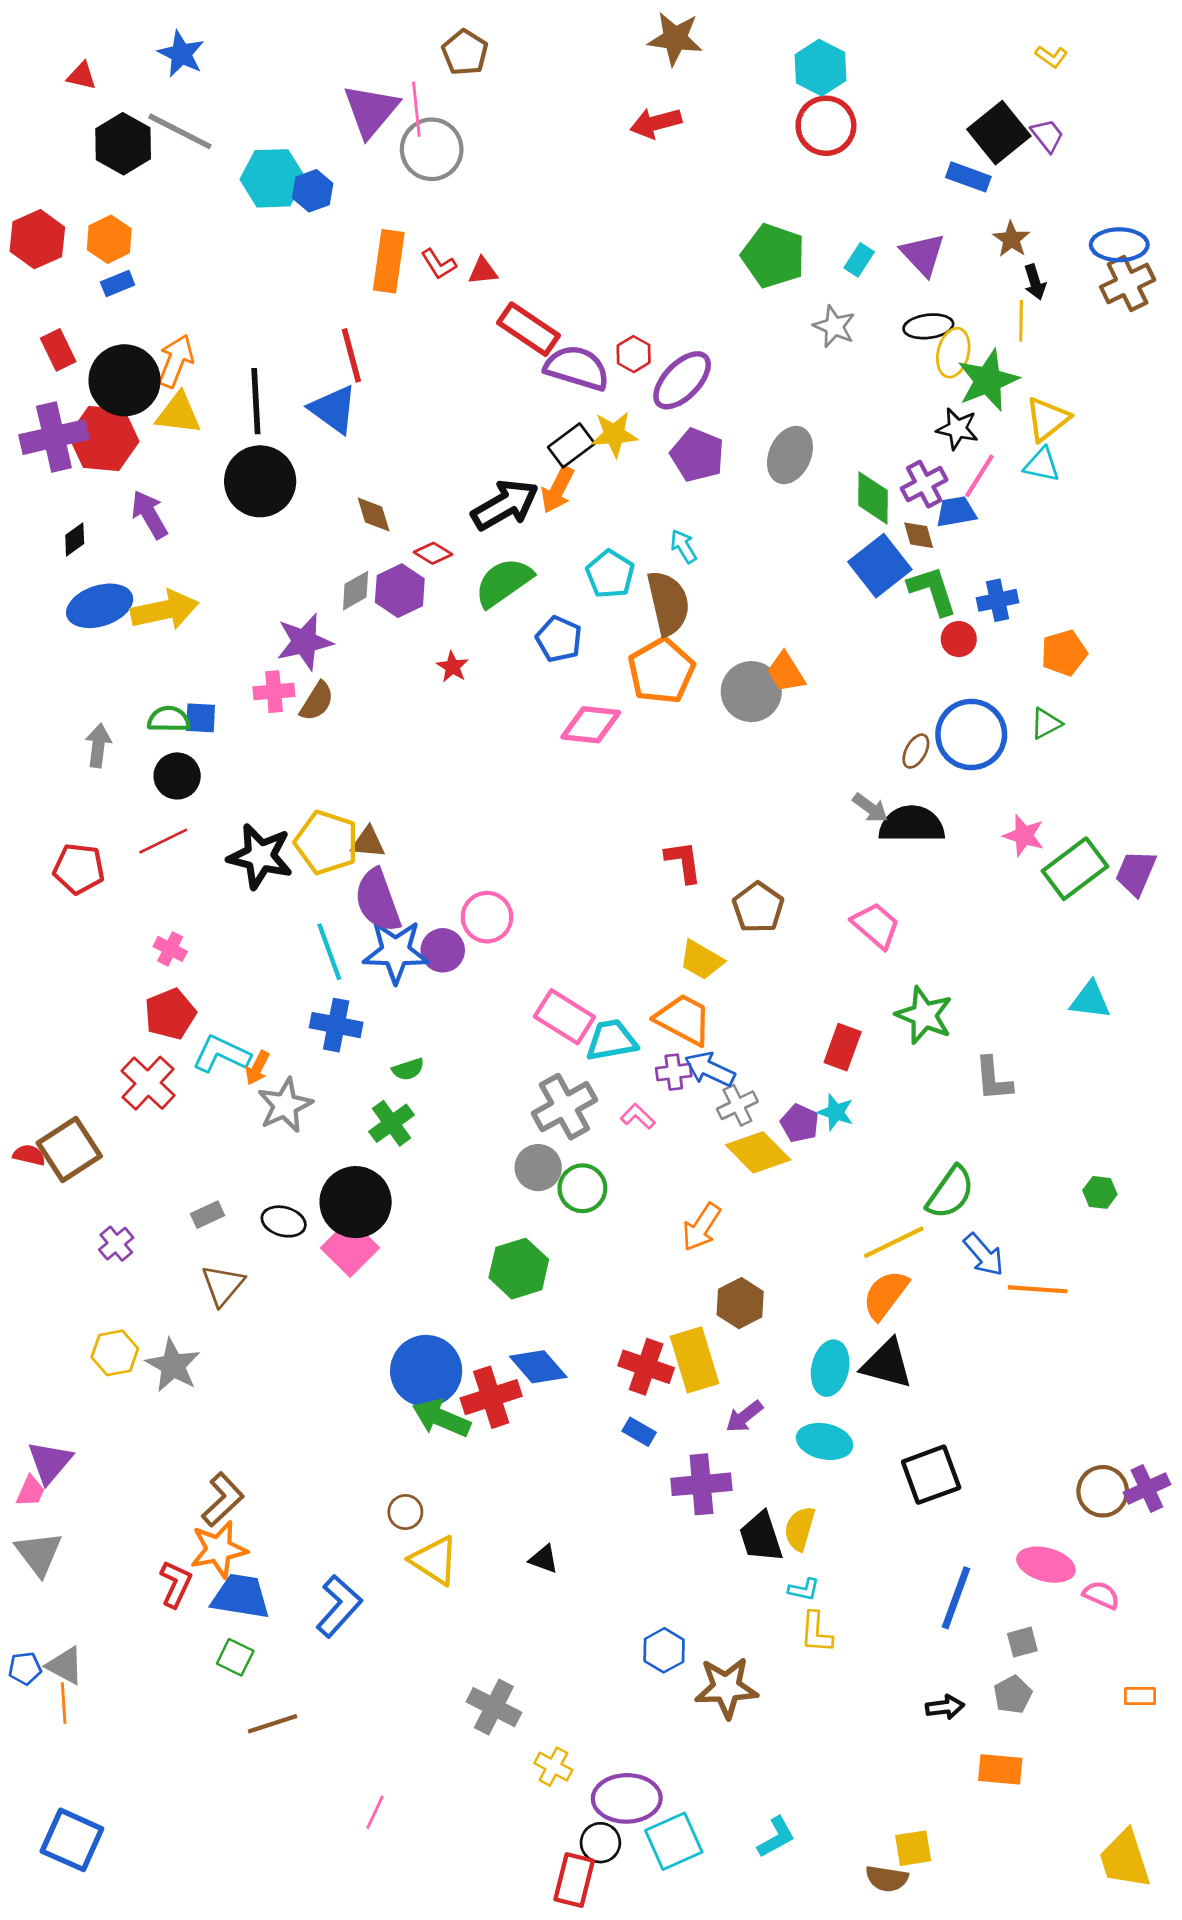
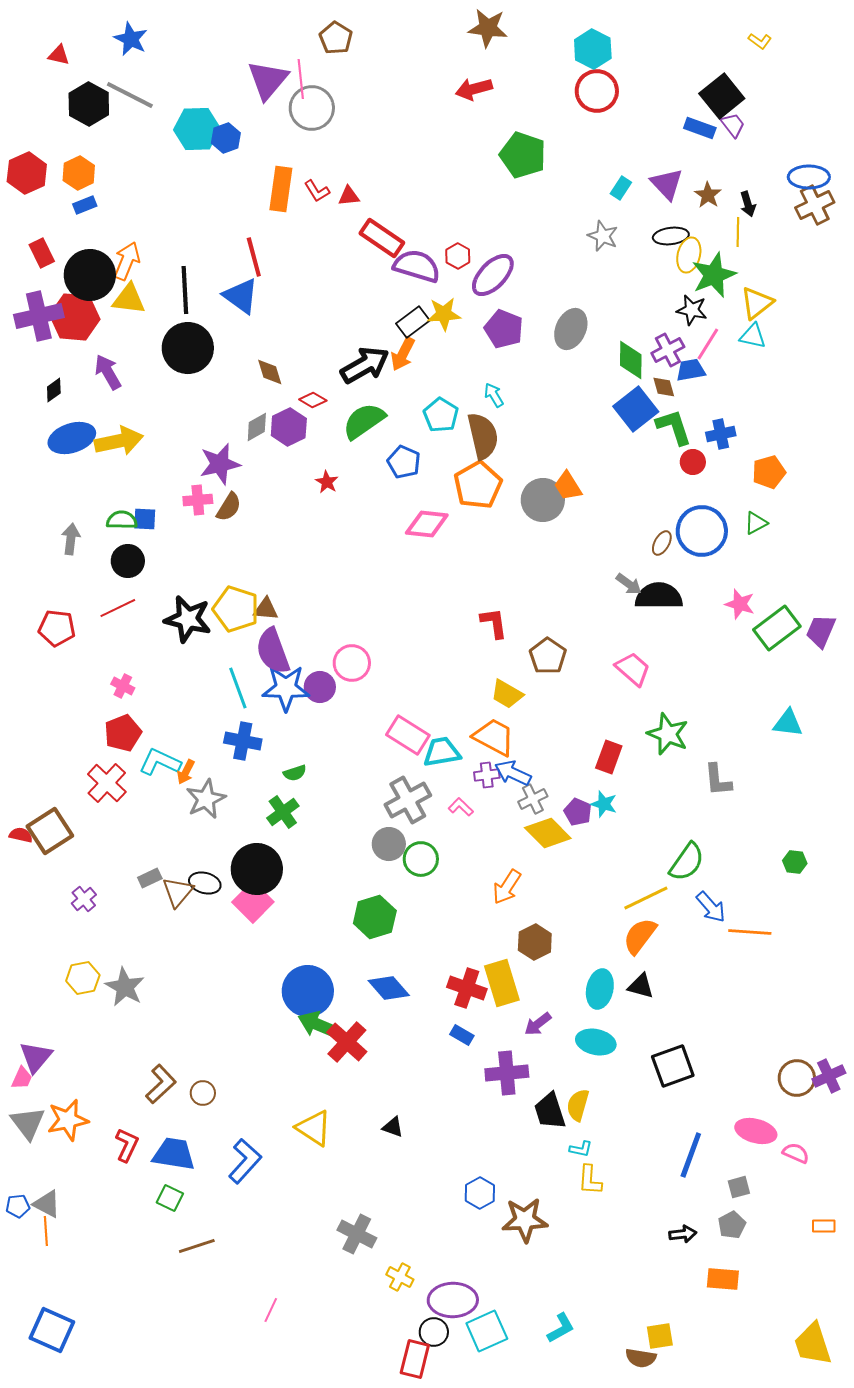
purple trapezoid: (1047, 135) -> (733, 125), moved
brown star: (1011, 239) -> (708, 195), moved
green pentagon: (773, 256) -> (523, 155), moved
brown triangle: (223, 1285) -> (178, 892), moved
black triangle: (887, 1364) -> (641, 986), size x0.7
red cross: (491, 1397) -> (347, 1042), moved, turned -30
brown circle: (405, 1512) -> (203, 1093), moved
orange star: (219, 1549) -> (68, 1120), moved

